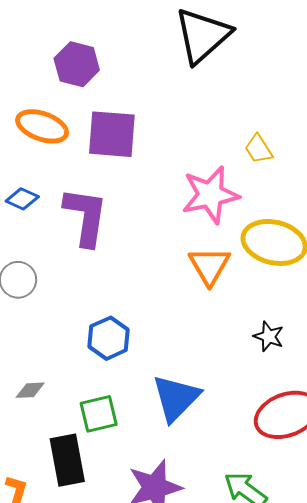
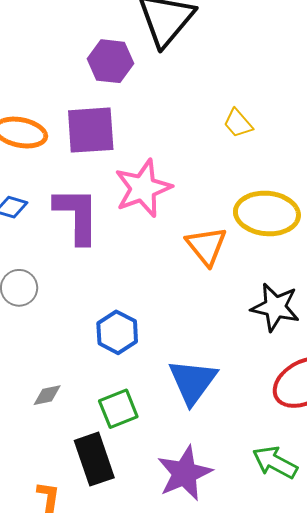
purple hexagon: (77, 64) -> (111, 61), moved
pink star: (210, 195) -> (143, 188), moved
black star: (269, 336) -> (275, 307), size x1.6

